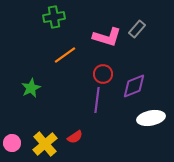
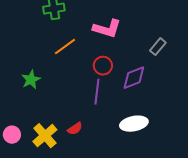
gray rectangle: (137, 29) -> (158, 47), moved
white ellipse: (151, 118) -> (134, 124), moved

